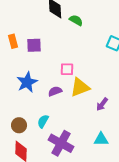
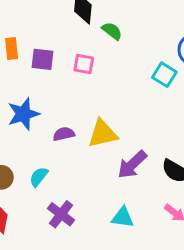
pink square: (67, 69) -> (84, 64), moved
purple arrow: (102, 104) -> (132, 164), size x1.5
purple cross: (61, 143) -> (61, 214), size x0.7

